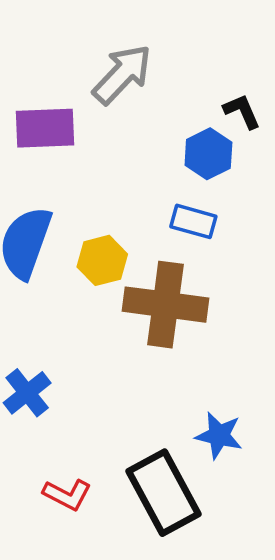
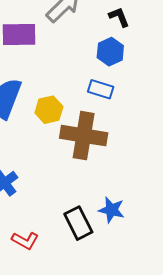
black L-shape: (242, 111) -> (119, 17), moved
black rectangle: (164, 493) -> (78, 223), moved, size x0.7

